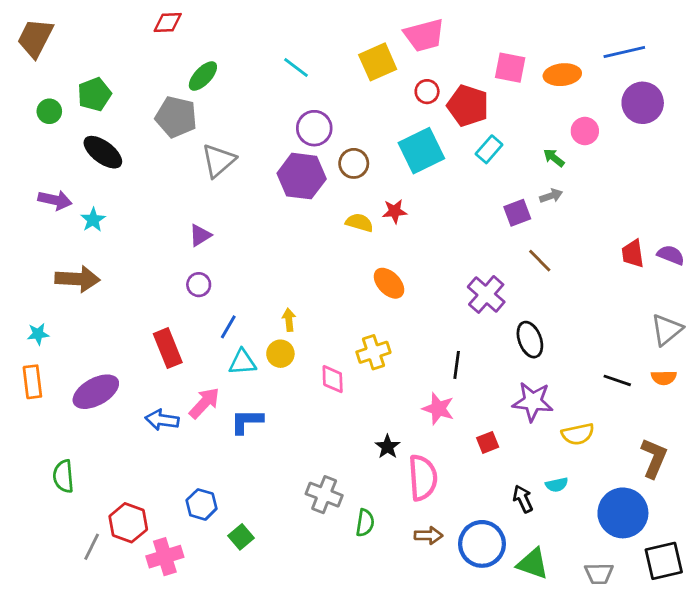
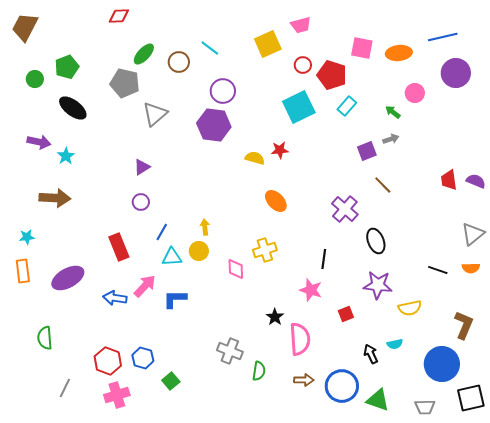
pink trapezoid: (424, 35) -> (301, 25), size x0.7
brown circle: (354, 163) -> (179, 62), moved
red hexagon: (128, 523) -> (108, 361), moved

